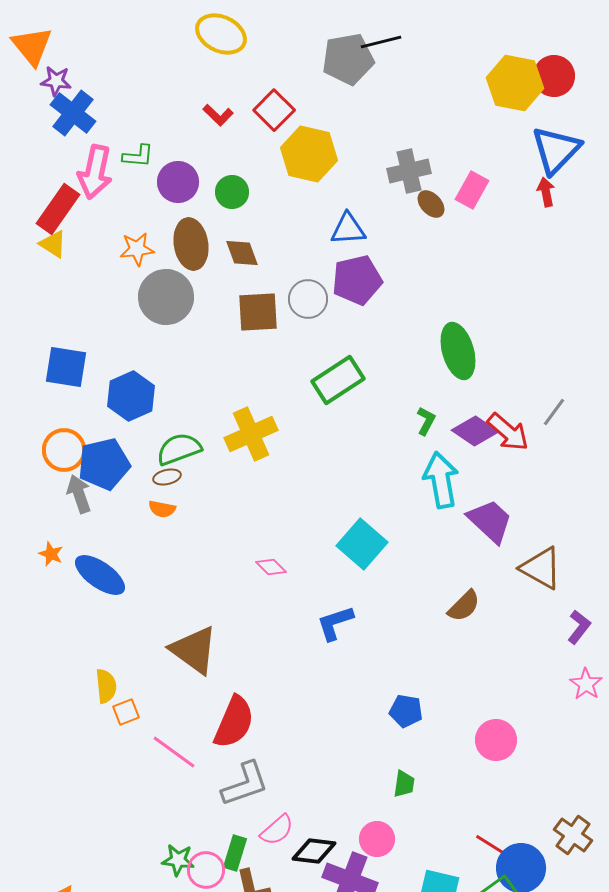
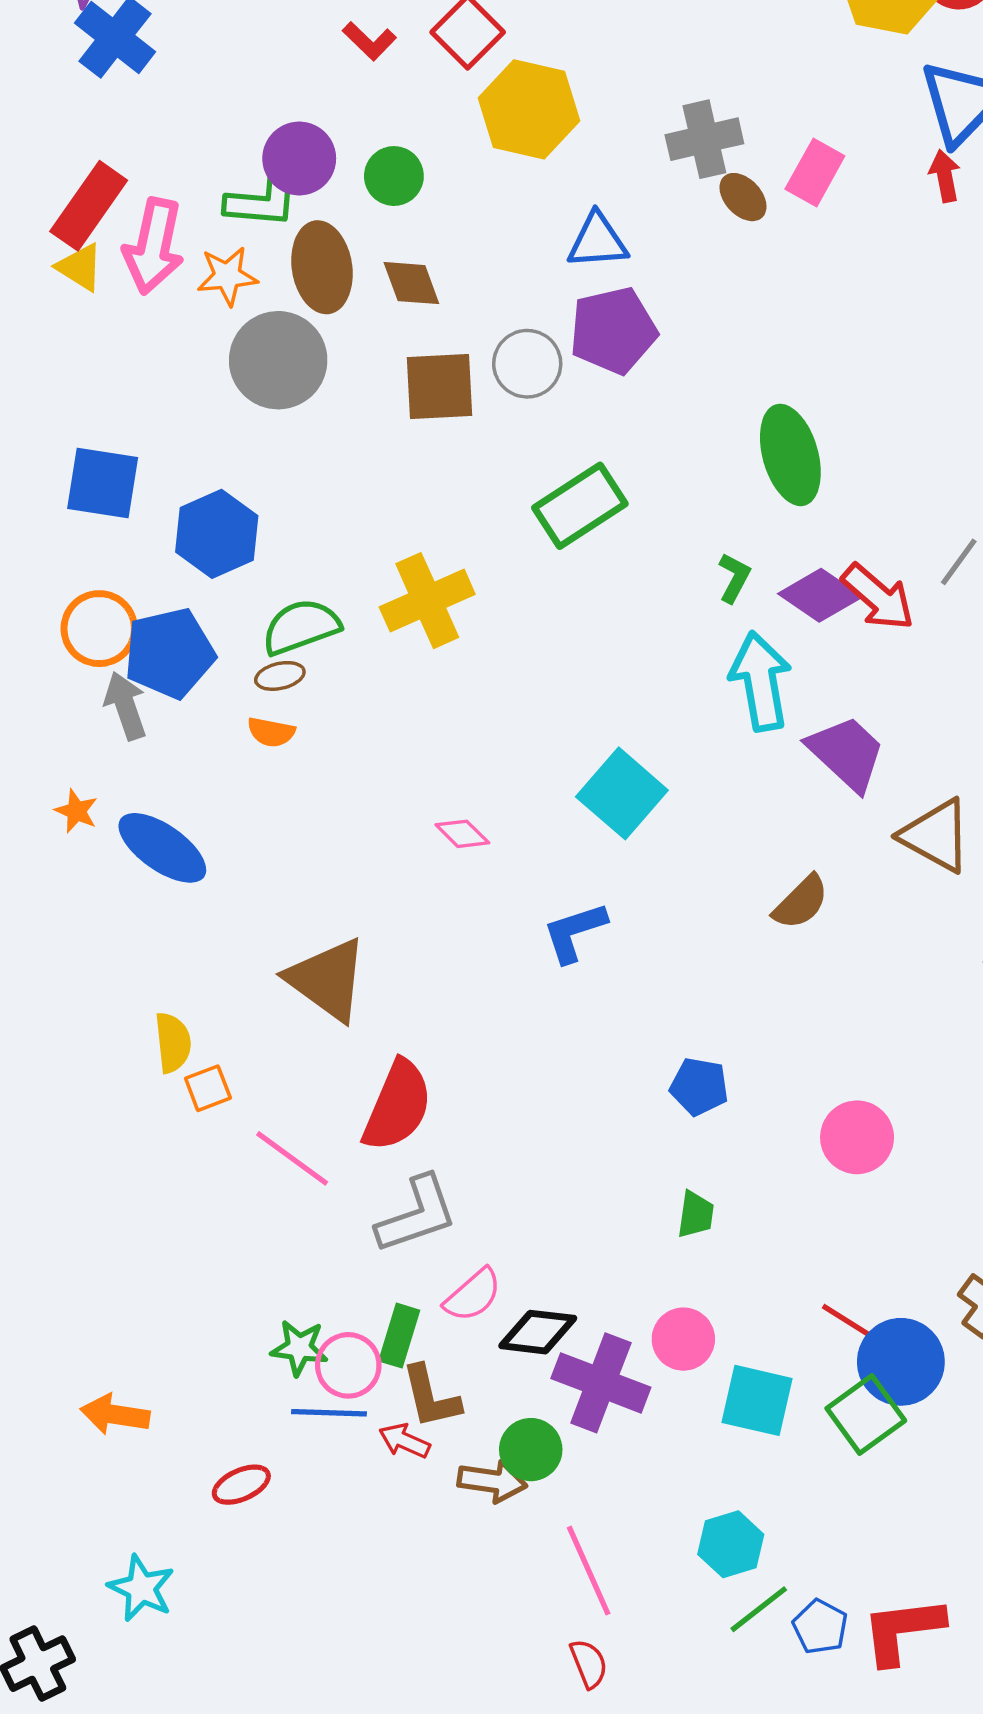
green L-shape: (138, 156) -> (262, 201), moved, size x1.4
pink arrow: (95, 172) -> (154, 246), moved
pink circle: (377, 839) -> (683, 1339), moved

